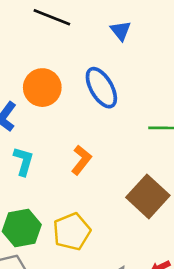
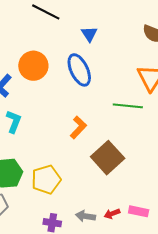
blue triangle: (121, 31) -> (89, 34), moved
orange L-shape: (81, 160) -> (78, 127), moved

